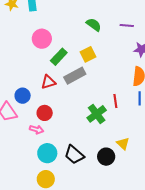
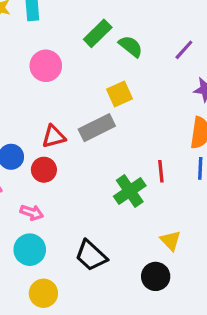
purple line: (127, 26) -> (184, 50), turned -56
green rectangle: (59, 57) -> (98, 33), moved
red circle: (45, 113) -> (44, 170), moved
cyan circle: (47, 153) -> (30, 250), moved
black circle: (106, 157) -> (156, 276), moved

